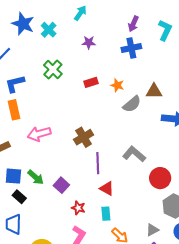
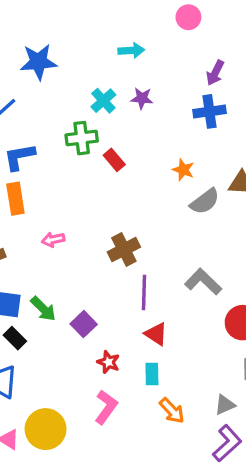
cyan arrow: (80, 13) -> (131, 50), turned 49
blue star: (23, 24) -> (38, 62), turned -30
cyan cross: (49, 30) -> (103, 101), moved
green cross: (53, 69) -> (82, 138), turned 36
red rectangle: (91, 82) -> (114, 160), moved, turned 64
pink arrow: (39, 134) -> (53, 240), size x0.6

